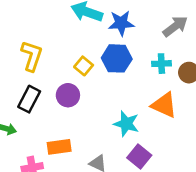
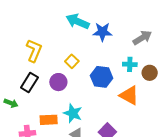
blue hexagon: (117, 58) -> (102, 77), moved
cyan star: (126, 124) -> (73, 113), moved

